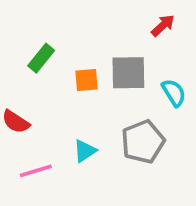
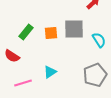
green rectangle: (41, 58) -> (26, 32), moved
gray pentagon: (143, 142) -> (95, 75), moved

